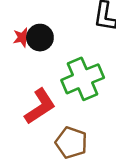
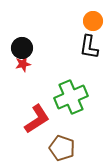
black circle: (40, 38) -> (22, 48), moved

